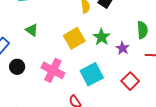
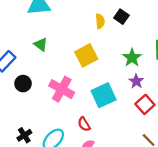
green star: (101, 37) -> (132, 58), moved
purple star: (122, 48) -> (136, 81), moved

